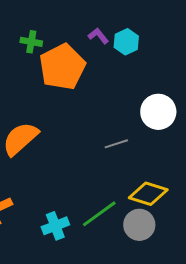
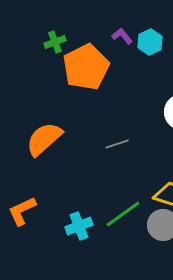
green cross: (31, 42) -> (55, 42), turned -30
gray line: (116, 144) -> (117, 144), moved

